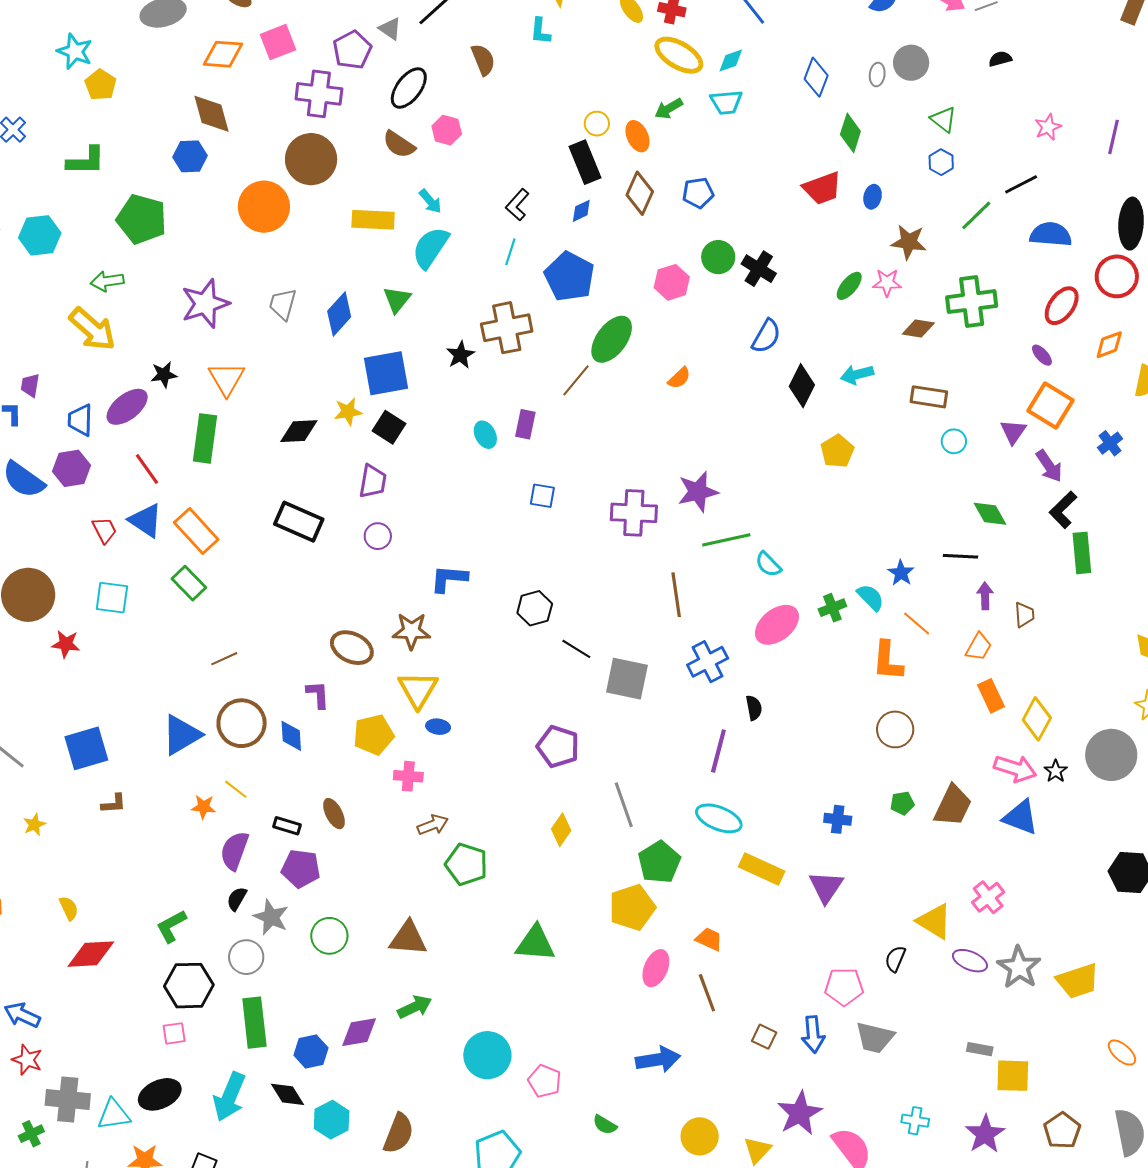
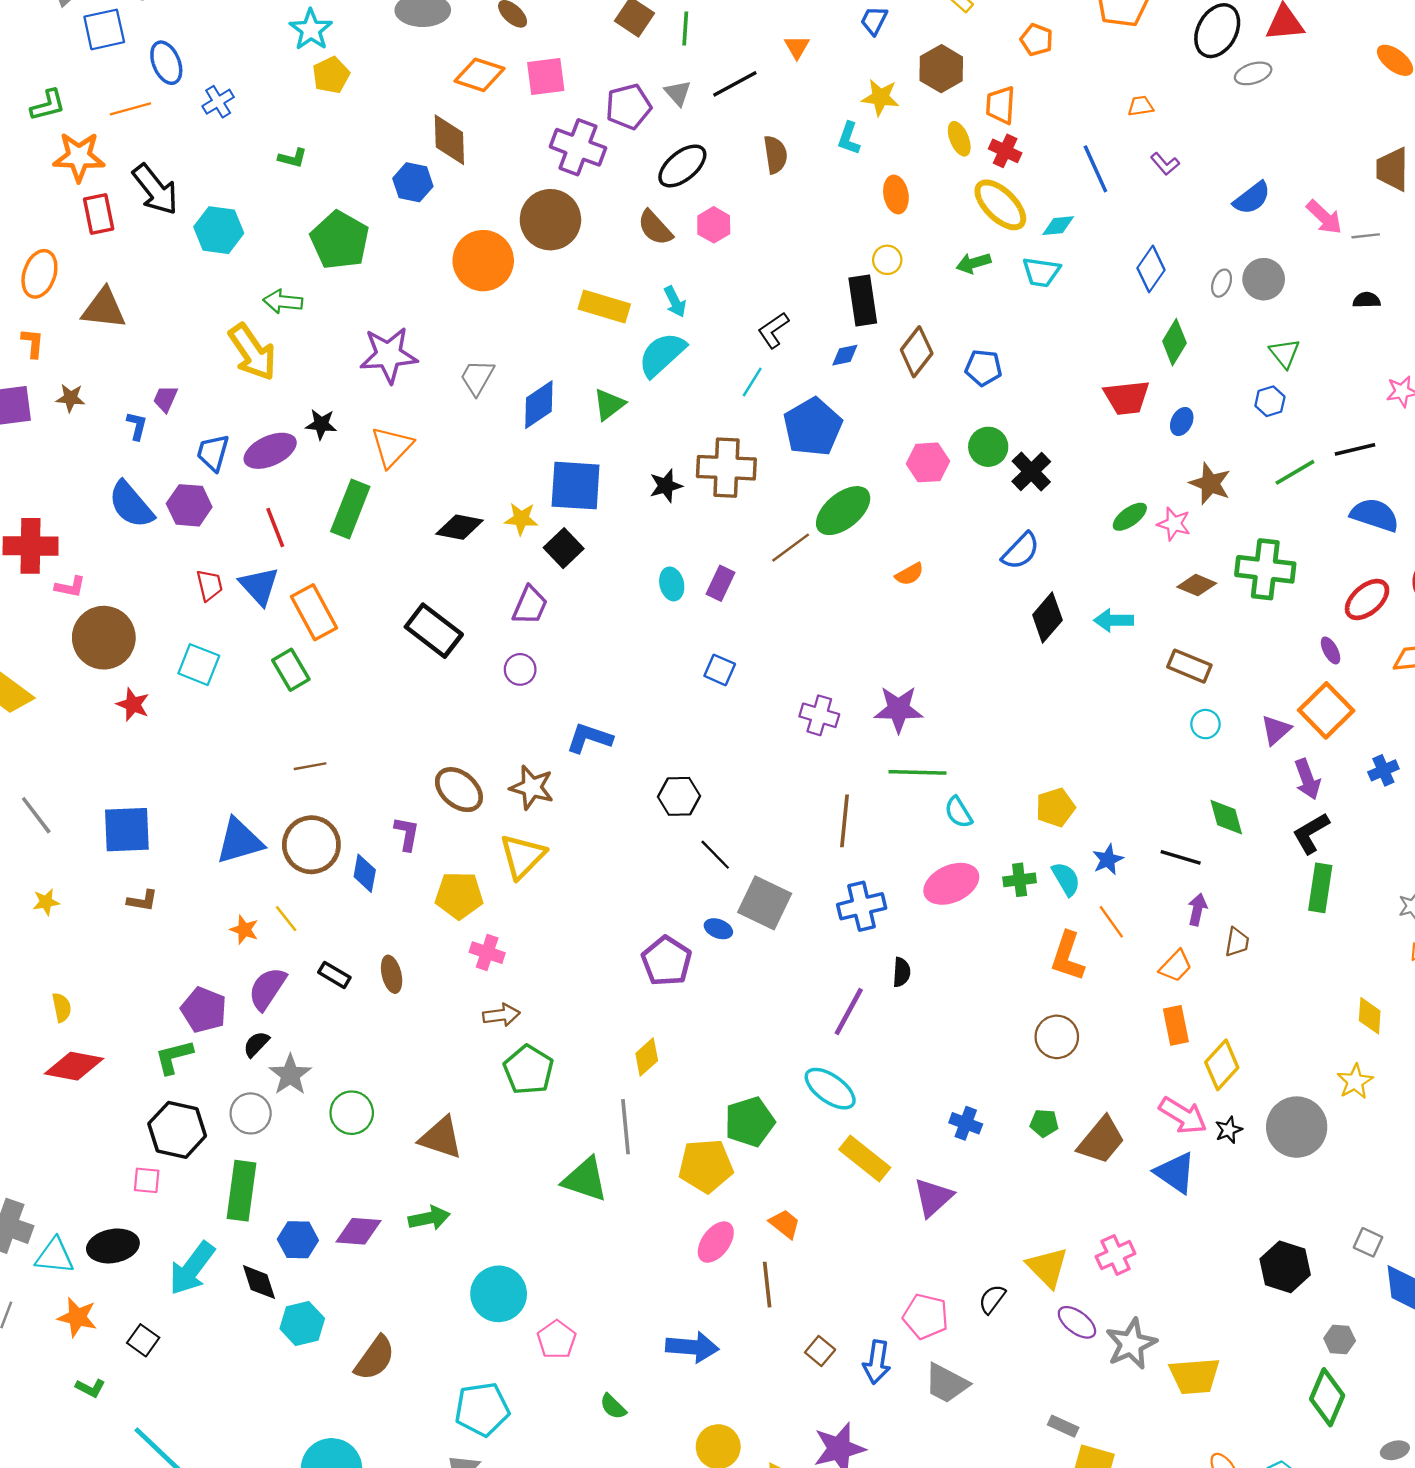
orange ellipse: (637, 136) -> (896, 194), moved
green L-shape: (86, 161) -> (293, 158), size x0.6
yellow pentagon: (837, 451) -> (1055, 807), moved
purple cross: (634, 513) -> (819, 715), size x0.7
blue ellipse: (438, 727) -> (718, 929), moved
gray line: (624, 805) -> (625, 1127), moved
purple pentagon: (301, 869) -> (204, 1010), moved

